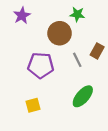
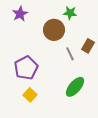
purple pentagon: (41, 65) -> (26, 68), moved, turned -30
yellow square: (33, 105) -> (30, 95), turned -32

